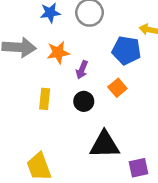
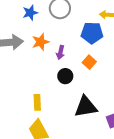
yellow rectangle: (45, 99) -> (37, 102), moved

